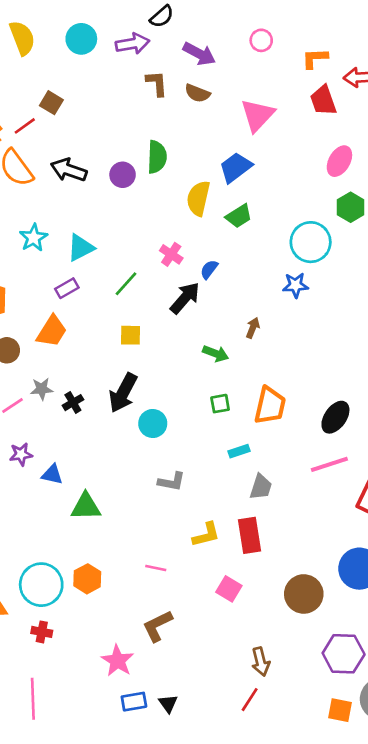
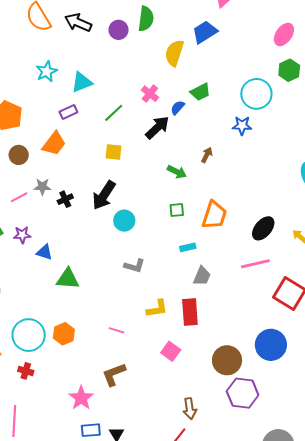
green trapezoid: (239, 216) -> (200, 92), moved
purple hexagon: (344, 654) -> (243, 393), moved

